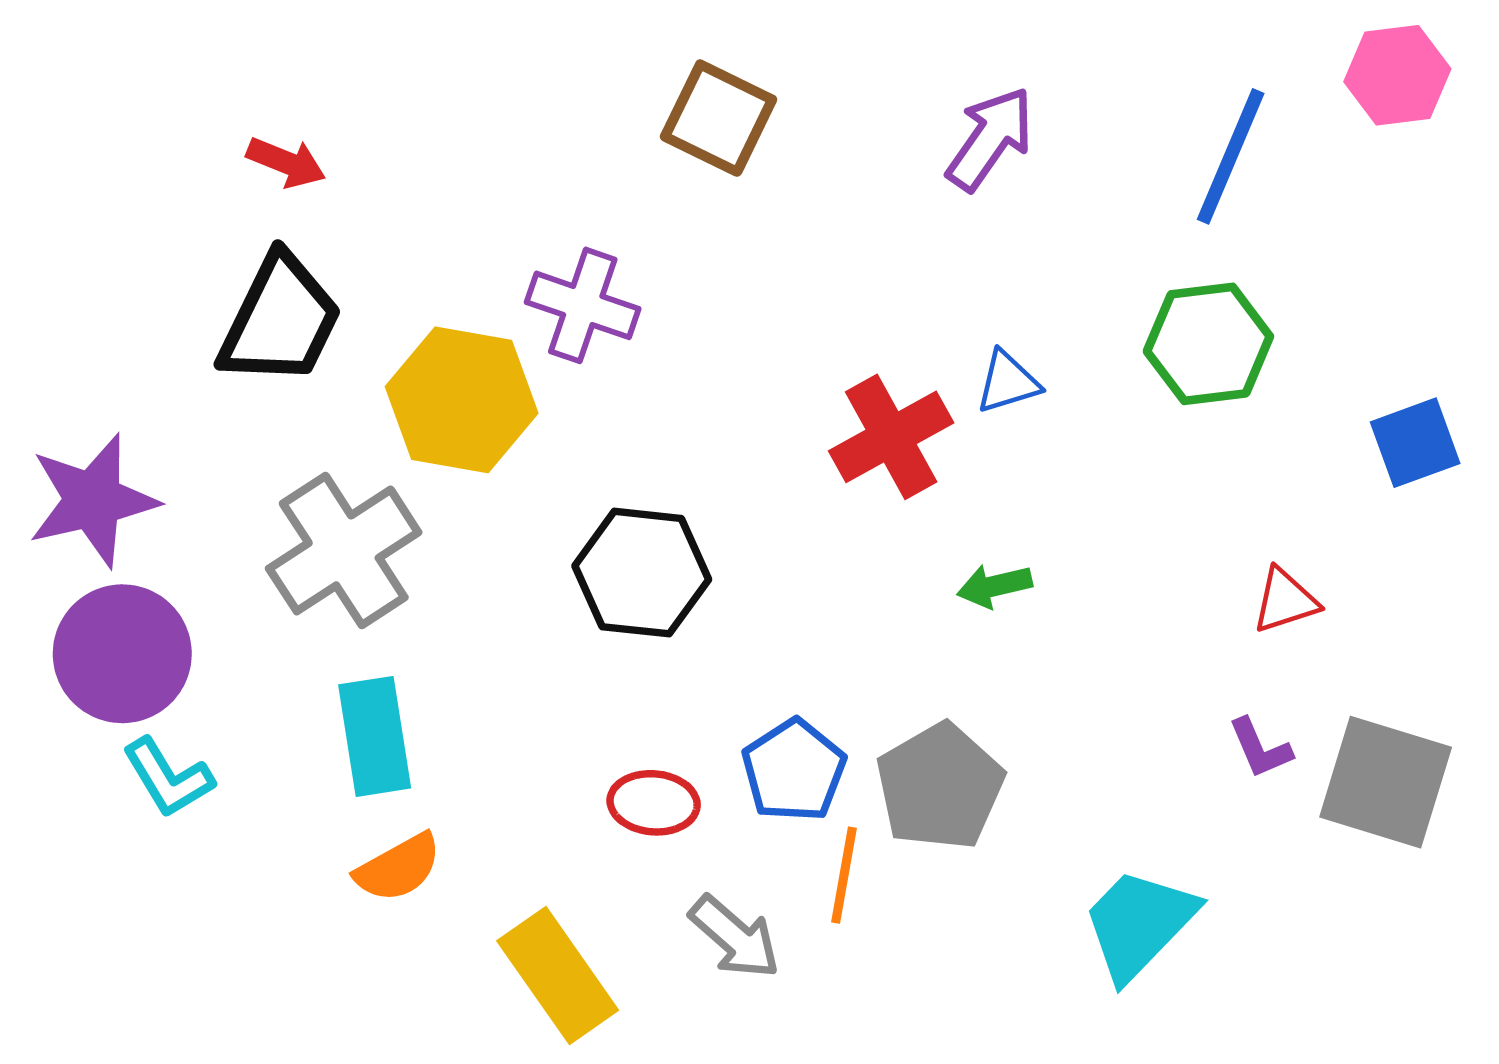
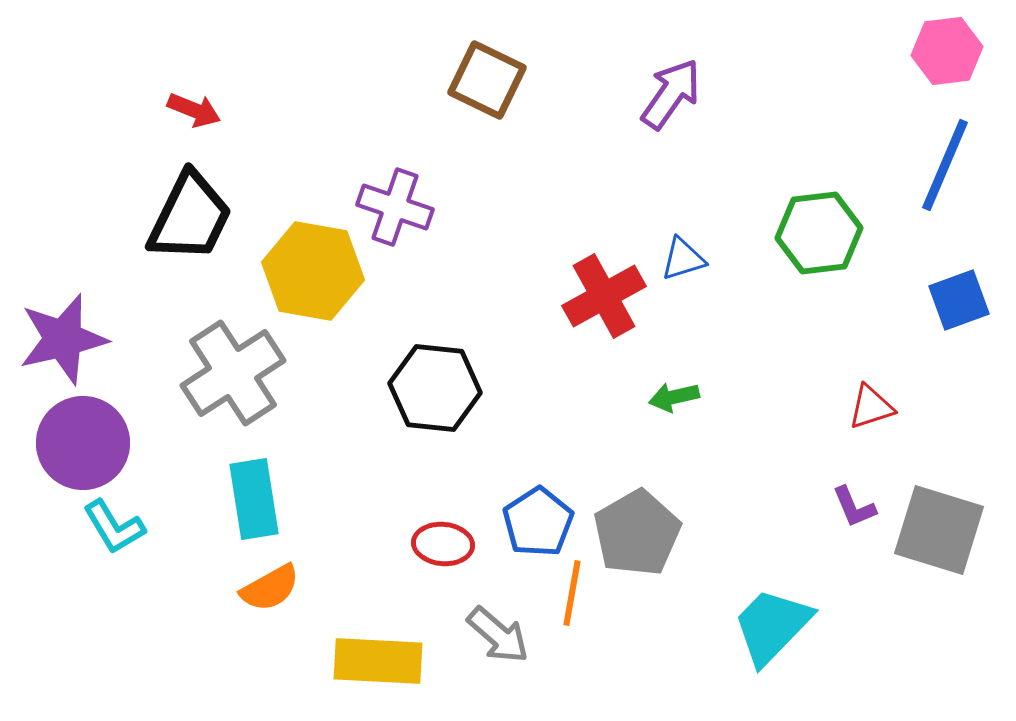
blue line: (1231, 156) -> (945, 165), moved
yellow rectangle: (558, 975) -> (378, 661), turned -52

